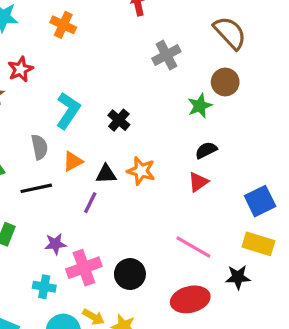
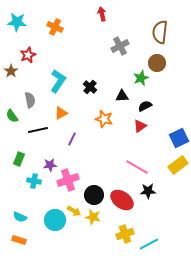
brown semicircle: (230, 33) -> (160, 32), turned -130
gray semicircle: (39, 147) -> (30, 100), moved
black triangle: (106, 174) -> (122, 96), moved
yellow rectangle: (258, 244) -> (178, 165), turned -54
black circle: (130, 274) -> (94, 195), moved
black star: (238, 277) -> (148, 191), moved
cyan cross: (44, 287) -> (34, 181), moved
red ellipse: (190, 299) -> (122, 200), moved, turned 50

